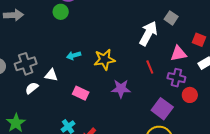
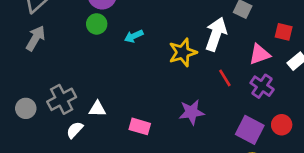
gray arrow: (13, 15) -> (36, 38), turned -48
cyan arrow: (74, 55) -> (134, 36), moved
yellow star: (104, 60) -> (183, 52), moved
purple cross: (176, 78) -> (262, 86), turned 30
red circle: (190, 95) -> (282, 125), moved

